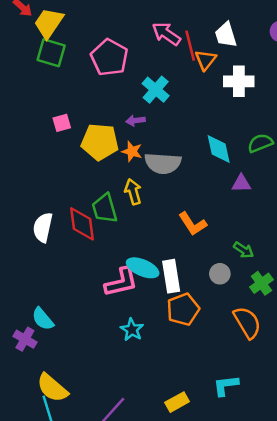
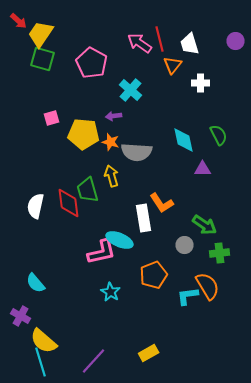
red line: (190, 46) -> (160, 39), moved
white cross: (239, 81) -> (201, 83), size x0.7
green semicircle: (260, 143) -> (219, 135), turned 85
green arrow: (244, 250) -> (205, 225), size x1.4
white rectangle: (171, 276) -> (144, 218), moved
green cross: (261, 283) -> (220, 253), turned 30
purple cross: (25, 339) -> (21, 316), moved
cyan L-shape: (226, 385) -> (188, 296), moved

